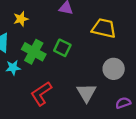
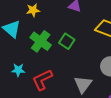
cyan star: (13, 68) -> (18, 70), moved

